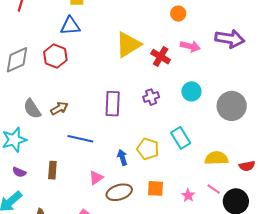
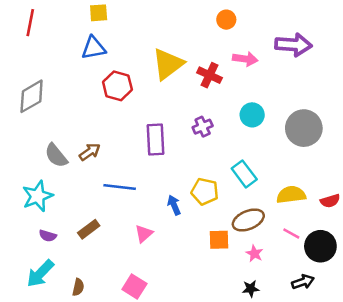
red hexagon: (55, 56) -> (117, 86), moved
brown rectangle: (52, 170) -> (89, 229), turned 54
brown ellipse: (119, 192) -> (248, 220), moved
pink star: (188, 195) -> (254, 254), moved

